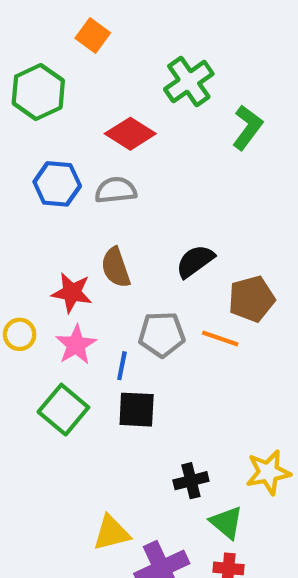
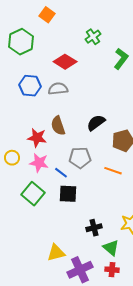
green cross: (189, 82) -> (93, 37), size x0.7
orange line: (220, 339) -> (113, 171), moved
pink star: (76, 345) -> (39, 163), turned -30
blue line: (122, 366) -> (61, 173), turned -64

